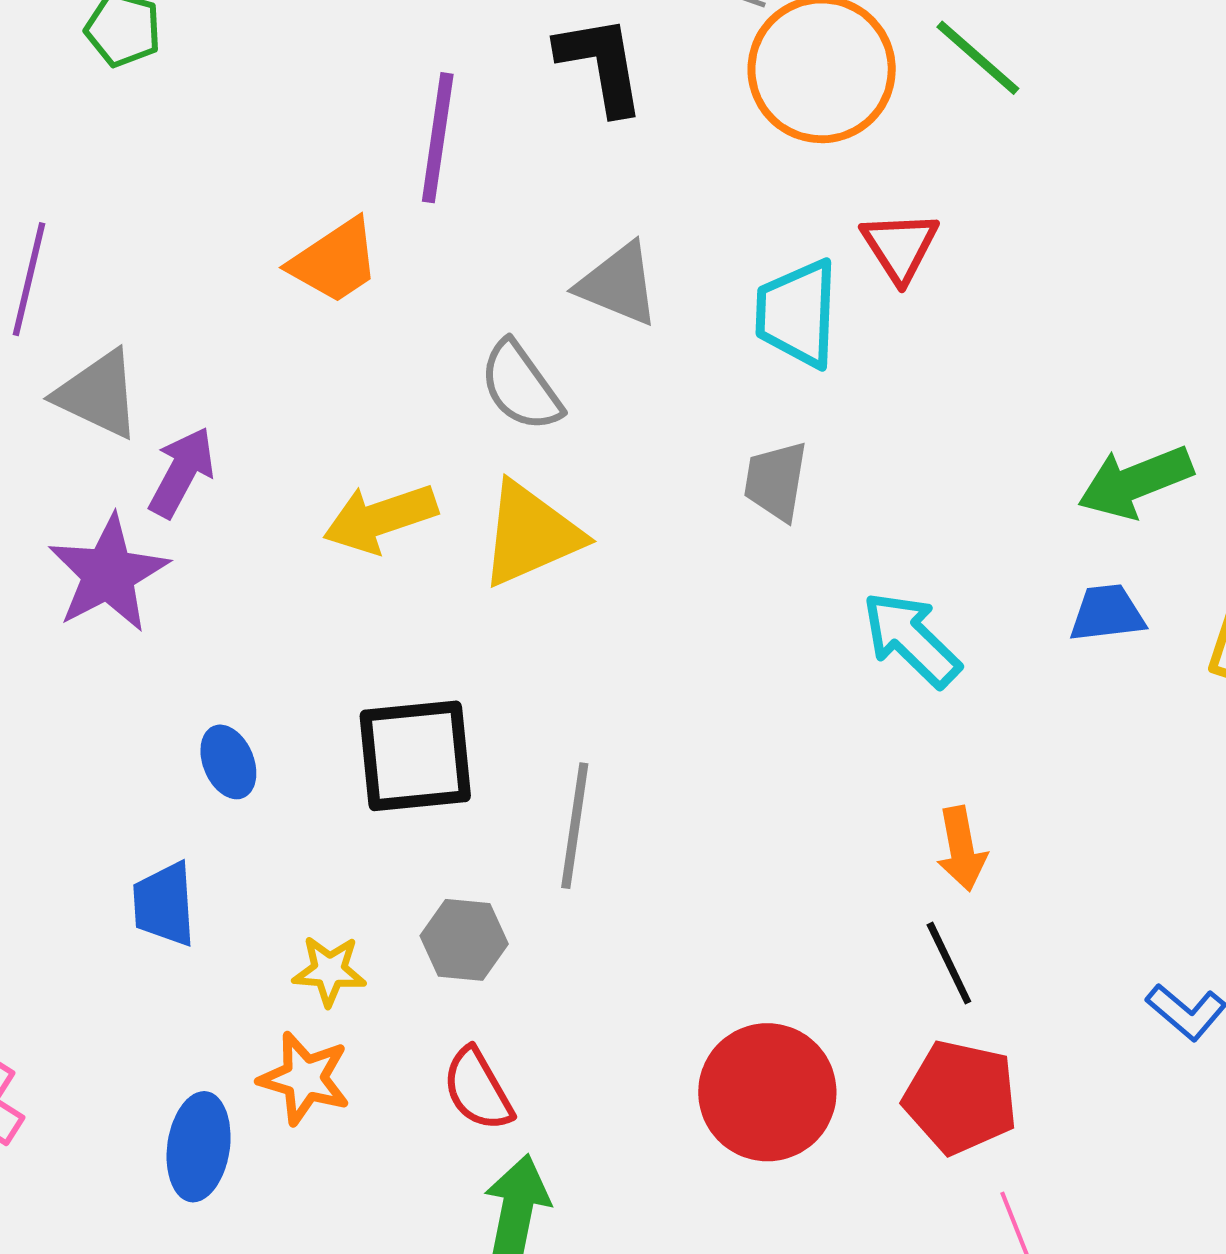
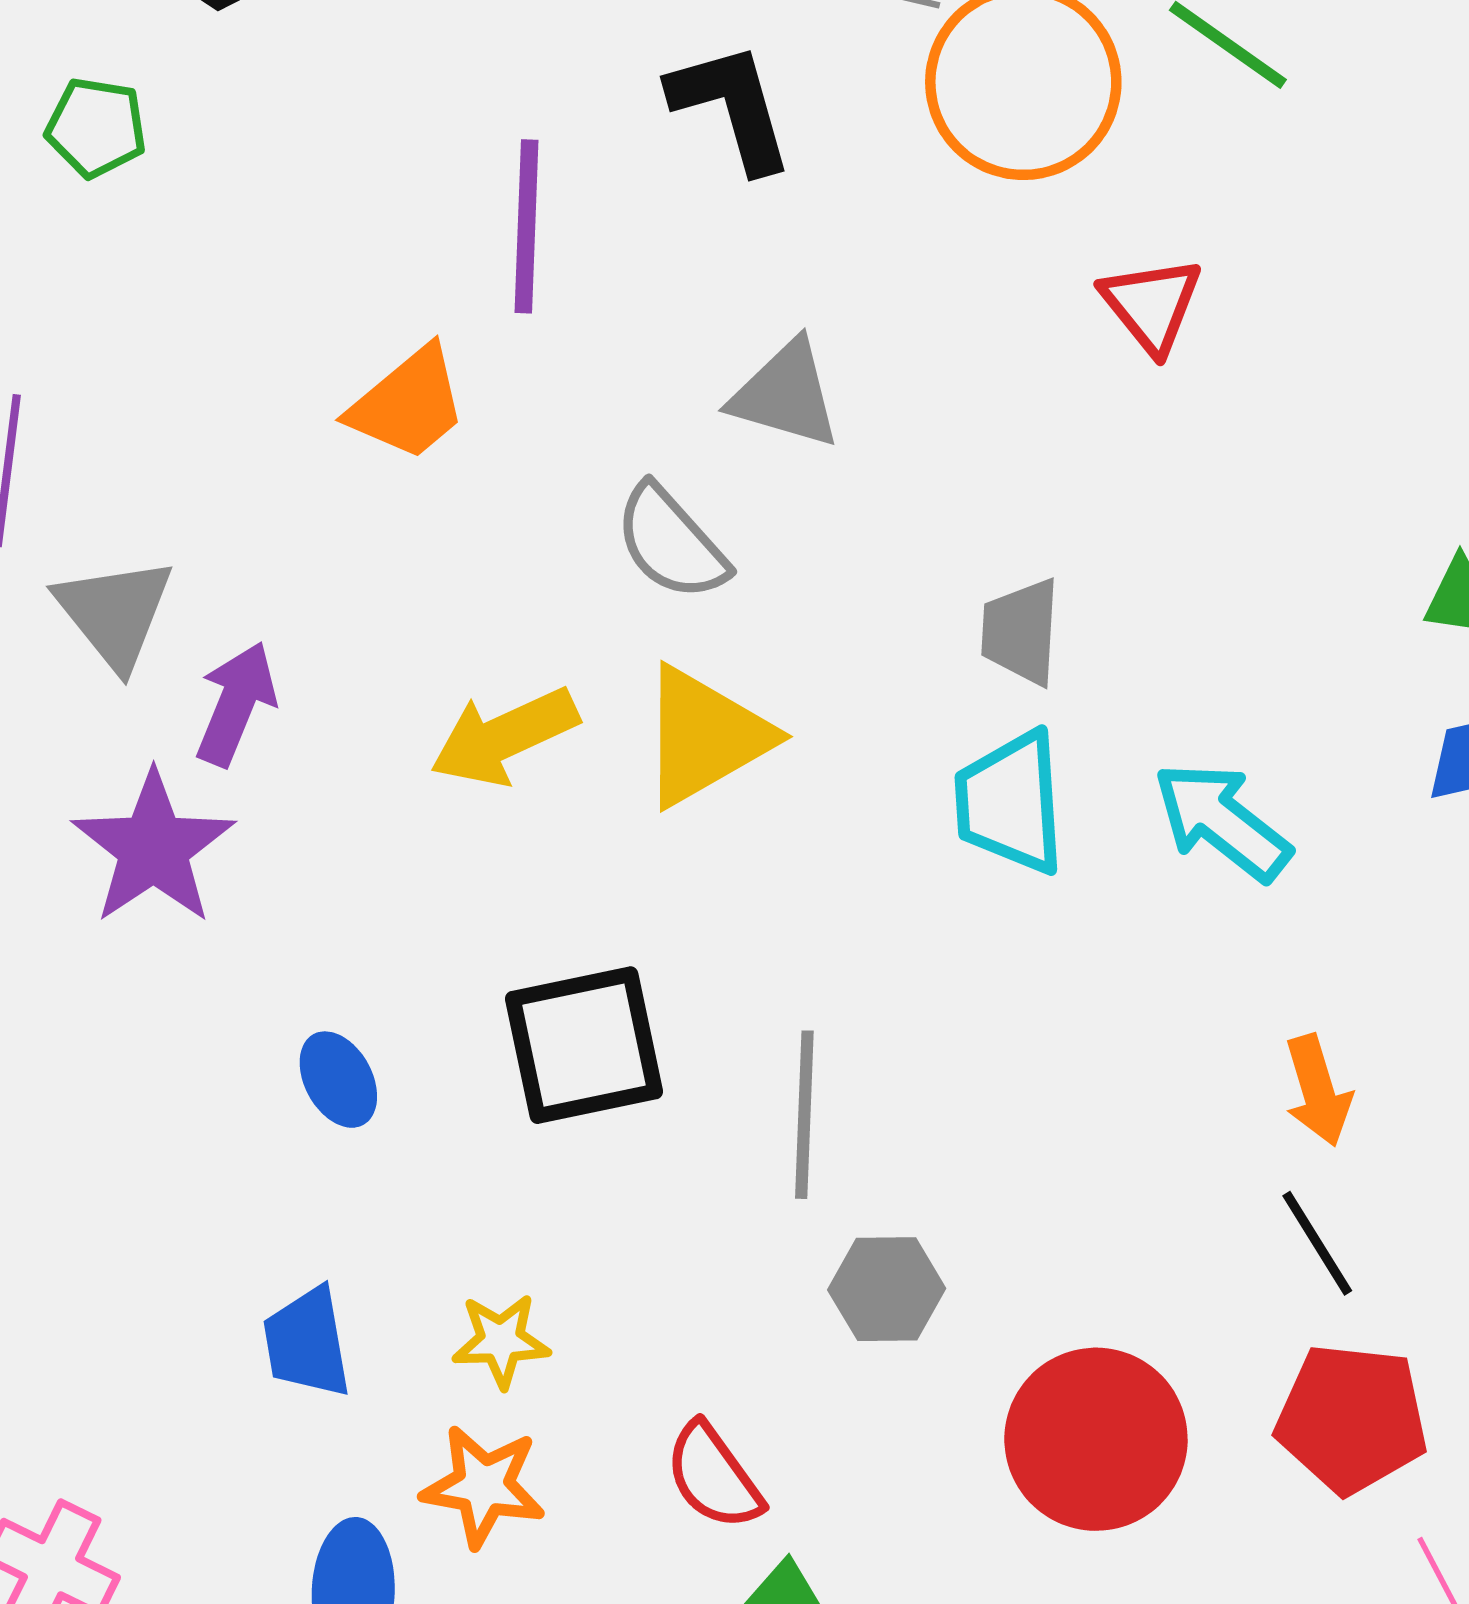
cyan trapezoid: (797, 313) -> (1010, 803), moved
gray triangle: (98, 394) -> (115, 613), turned 32
blue trapezoid: (164, 904) -> (307, 1343), moved
gray hexagon: (464, 940) -> (887, 1289), moved

